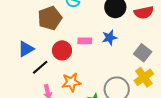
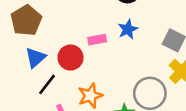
brown pentagon: (50, 18) -> (26, 20), moved
blue triangle: (26, 49) -> (35, 58), moved

